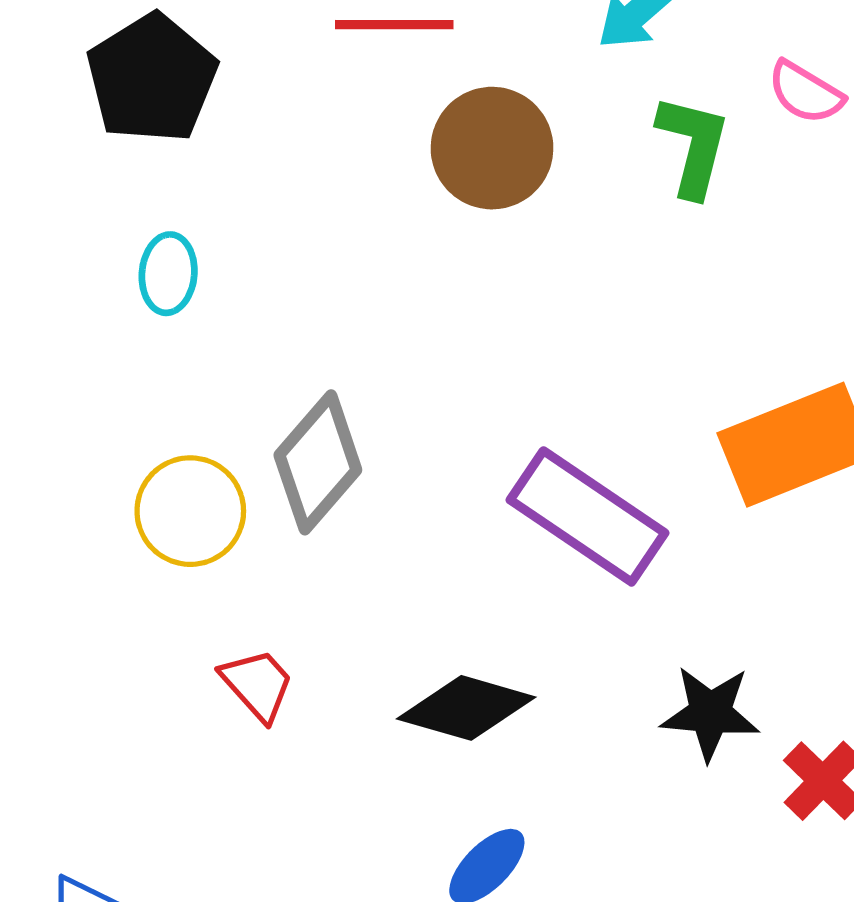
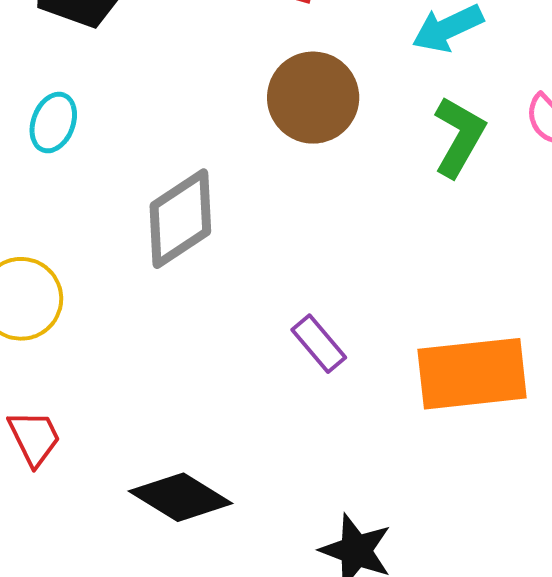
gray diamond: (318, 462) -> (180, 219), moved
purple rectangle: (587, 516) -> (319, 344), moved, size x0.5

